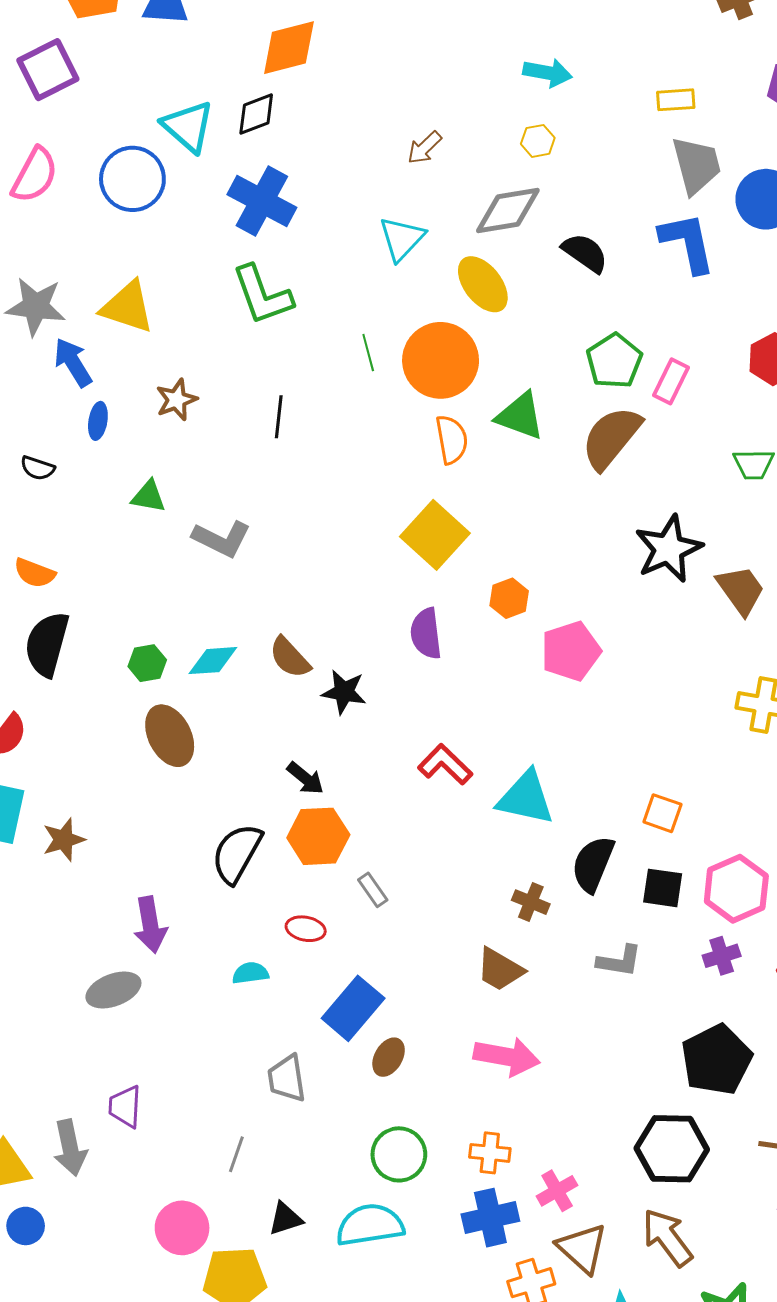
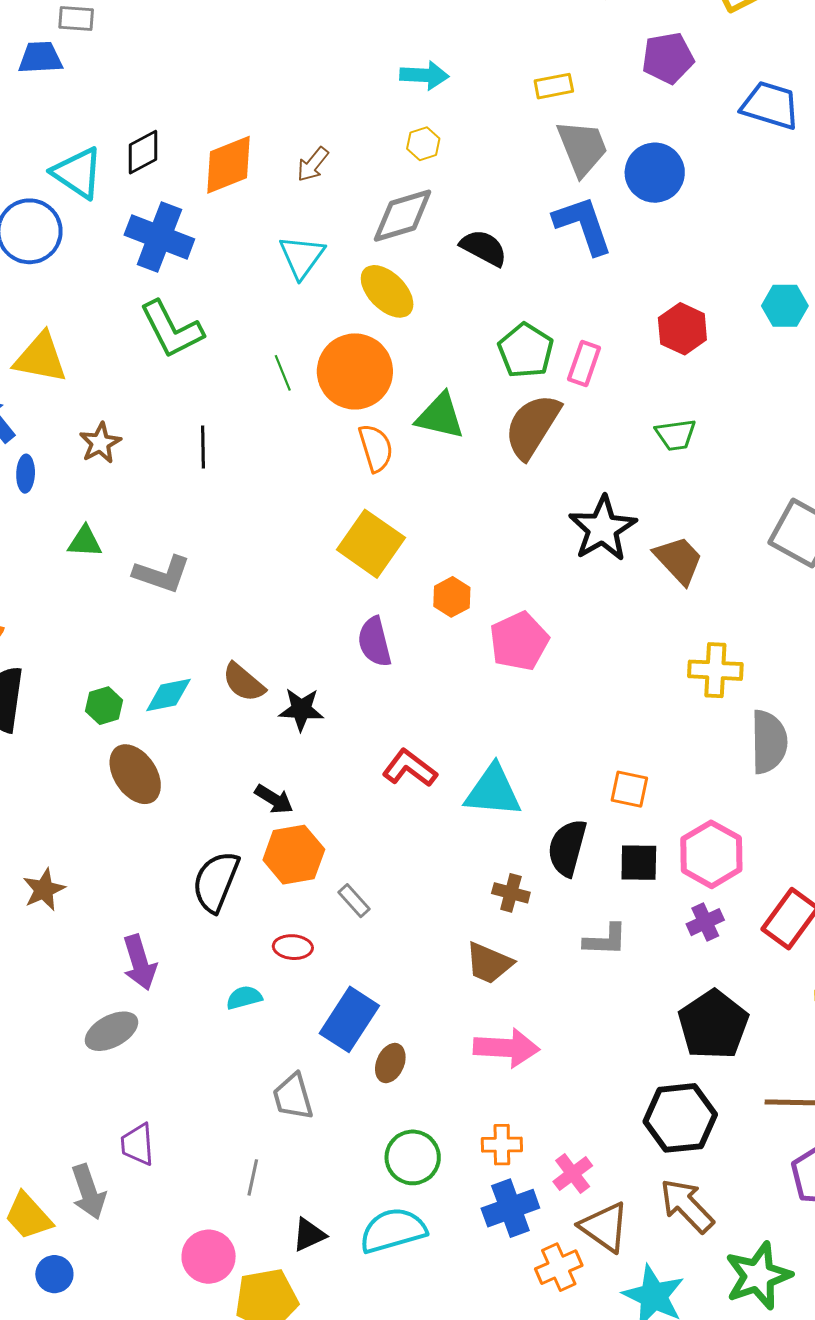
orange diamond: (289, 48) -> (228, 165), moved

